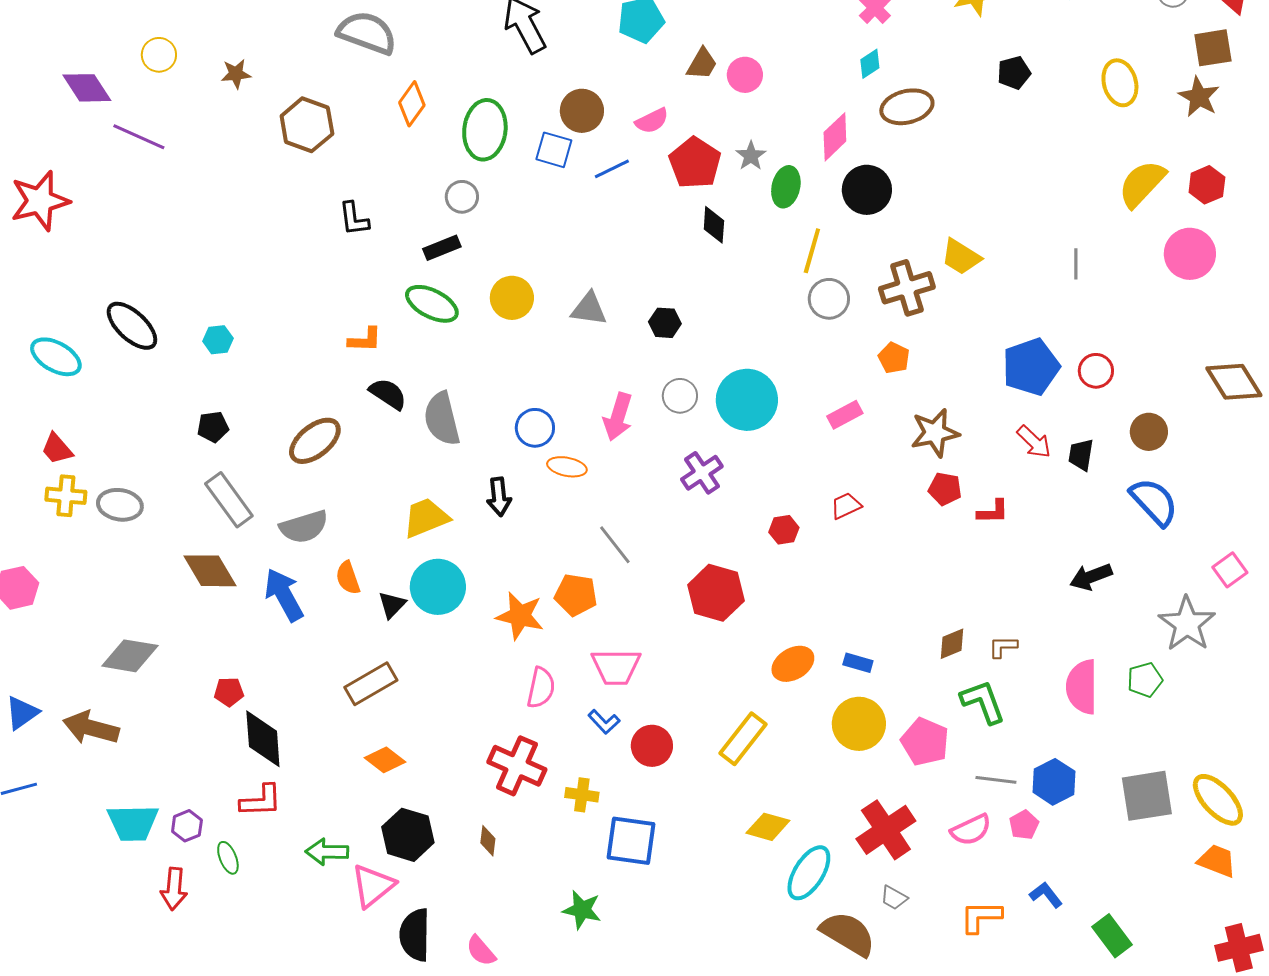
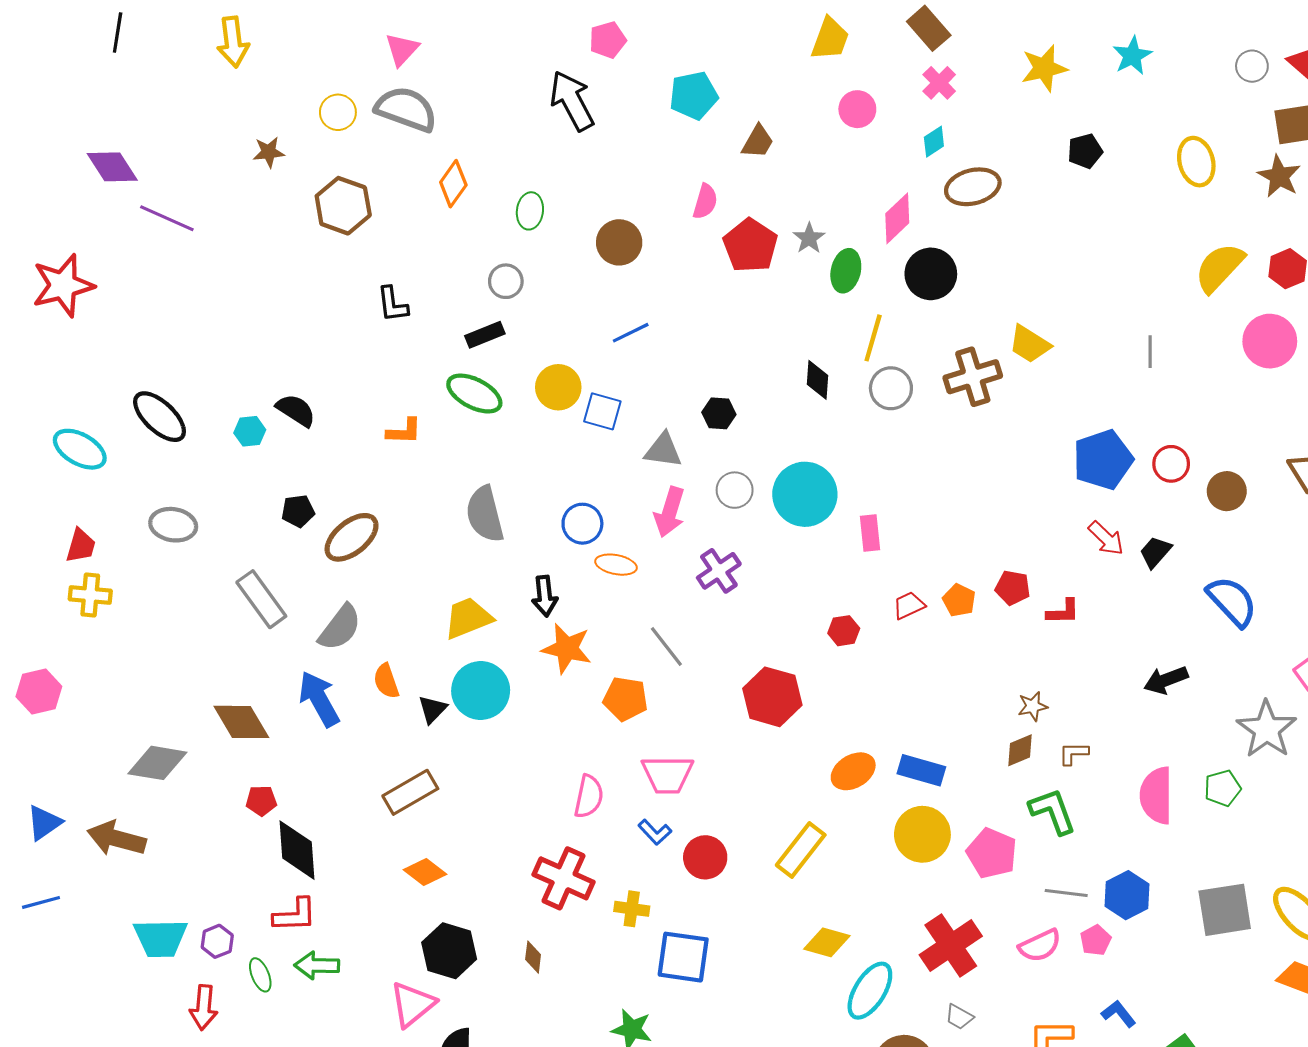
yellow circle: (159, 55) -> (338, 112), moved
pink circle: (745, 75) -> (857, 109), moved
brown circle: (582, 111) -> (619, 242), moved
pink semicircle: (652, 121) -> (705, 201), turned -48
green ellipse: (485, 130) -> (530, 211), size x0.6
blue square: (554, 150) -> (602, 411), moved
blue line: (612, 169) -> (631, 333), moved
black diamond: (714, 225) -> (817, 380), moved
gray triangle: (589, 309) -> (663, 450), moved
orange pentagon: (894, 358) -> (959, 600), moved
black semicircle: (388, 394) -> (296, 410), moved
pink rectangle: (845, 415) -> (870, 533), moved, turned -68
black pentagon: (213, 427) -> (298, 511), moved
brown circle: (1149, 432) -> (1227, 491), moved
brown star: (935, 433) -> (1033, 706), moved, size x0.6
red trapezoid: (57, 449) -> (81, 546), turned -123
black trapezoid: (1081, 455) -> (1155, 552), turned 32
purple cross: (702, 473) -> (719, 571), moved
gray ellipse: (120, 505) -> (173, 525), moved
gray semicircle: (304, 527) -> (340, 628), turned -36
brown diamond: (210, 571) -> (241, 722), moved
orange star: (520, 616) -> (567, 649), moved
blue rectangle: (858, 663) -> (921, 770), size x1.5
green arrow: (327, 852) -> (317, 965), moved

